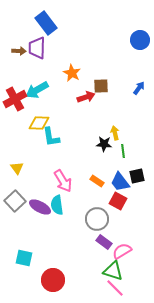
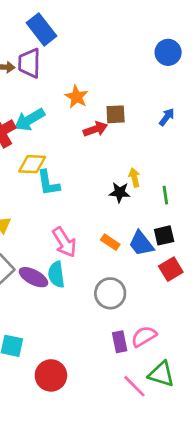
green line: (123, 151) -> (165, 195), moved
red square: (118, 201) -> (171, 269), moved, turned 30
purple rectangle: (104, 242) -> (120, 342), moved, turned 42
green triangle: (113, 271) -> (161, 374), moved

